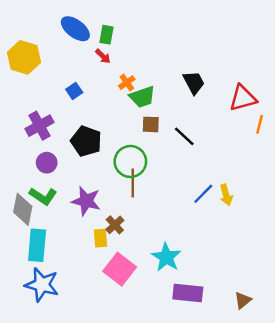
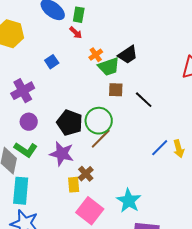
black trapezoid: (194, 83) -> (128, 55), moved, turned 85
black pentagon: (86, 141) -> (70, 123), moved
brown line: (133, 183) -> (101, 139), turned 45

